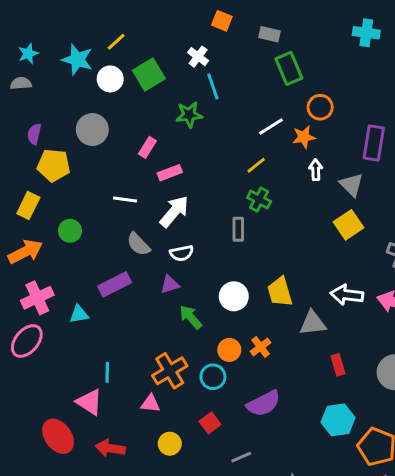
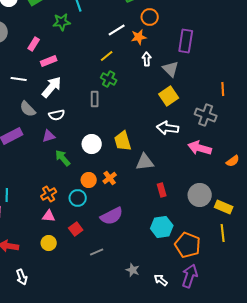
white arrow: (347, 295) -> (168, 128), moved
orange cross: (170, 371) -> (49, 194), size x0.7
pink triangle: (150, 404) -> (49, 216), moved

